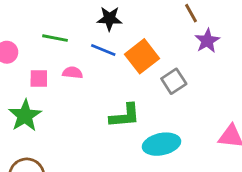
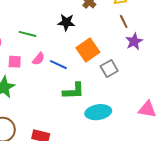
blue line: (103, 50) -> (58, 65), moved
pink semicircle: (73, 73) -> (39, 59), turned 120

